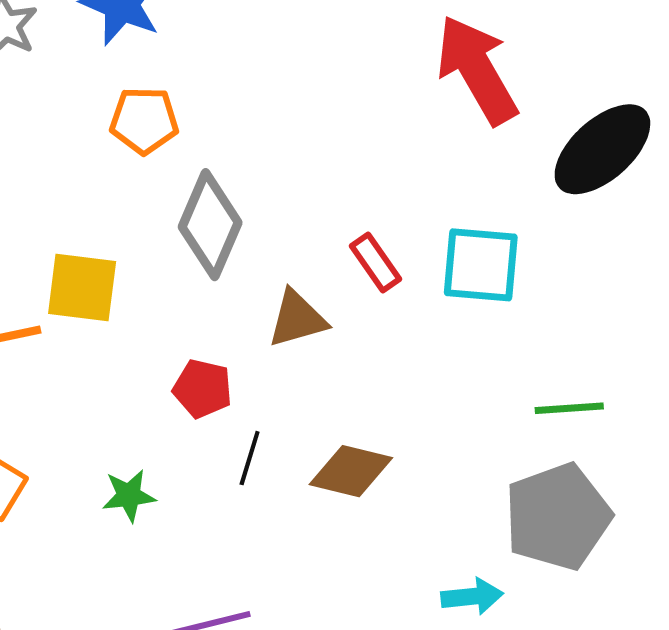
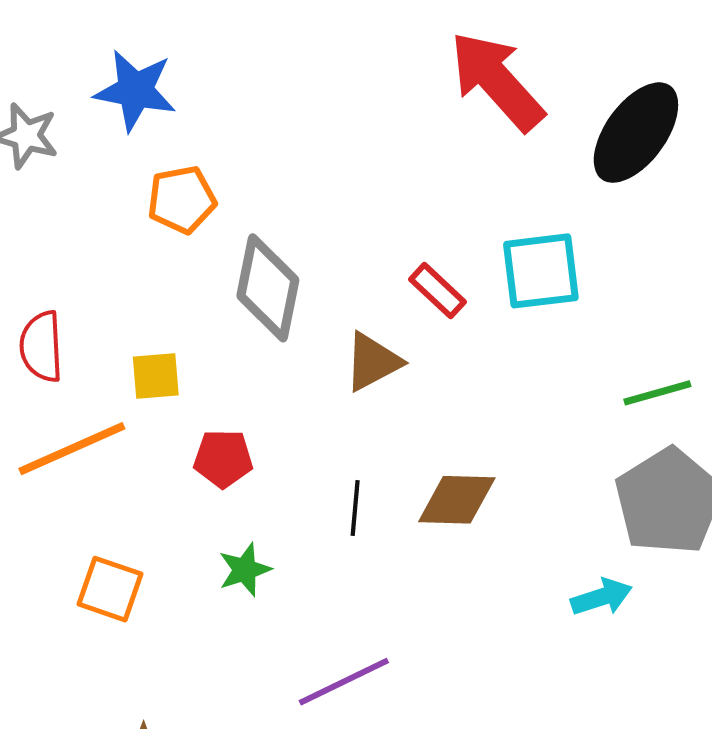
yellow square: (82, 288) -> (156, 376), size x0.7
red pentagon: (203, 389) -> (223, 459), moved

